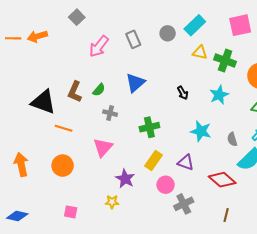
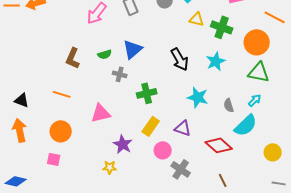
green semicircle: (99, 90) -> (105, 54), moved, turned 32
black arrow: (183, 93) -> (180, 59), size x1.6
black triangle: (43, 102) -> (22, 100), moved, size x0.6
gray cross: (110, 113) -> (120, 74), moved
pink triangle: (103, 147) -> (101, 113), turned 35
gray cross: (184, 204) -> (181, 169), turned -30
pink square: (71, 212) -> (54, 159), moved
brown line: (226, 215) -> (223, 180), turned -40

